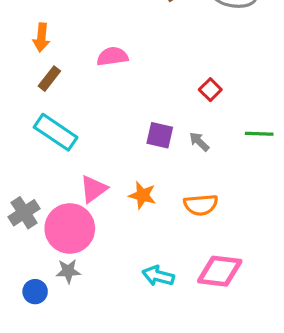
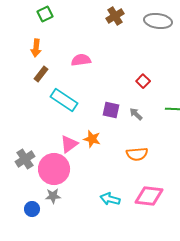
cyan rectangle: (56, 132) -> (64, 100), moved
orange star: (142, 195) -> (92, 139), moved

